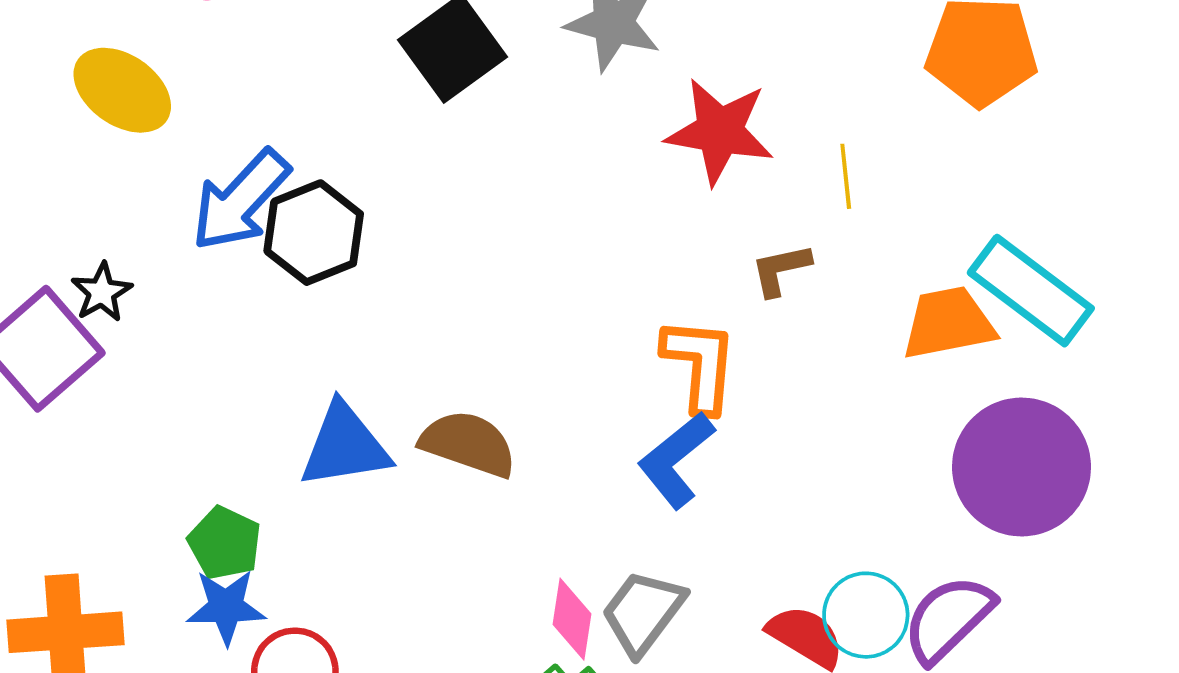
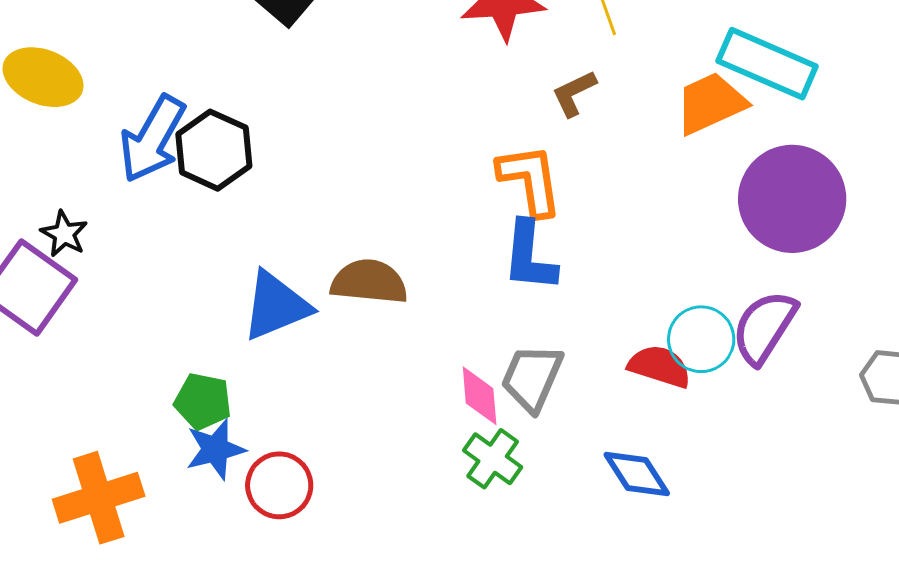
blue L-shape: (676, 460) -> (529, 256), turned -32

